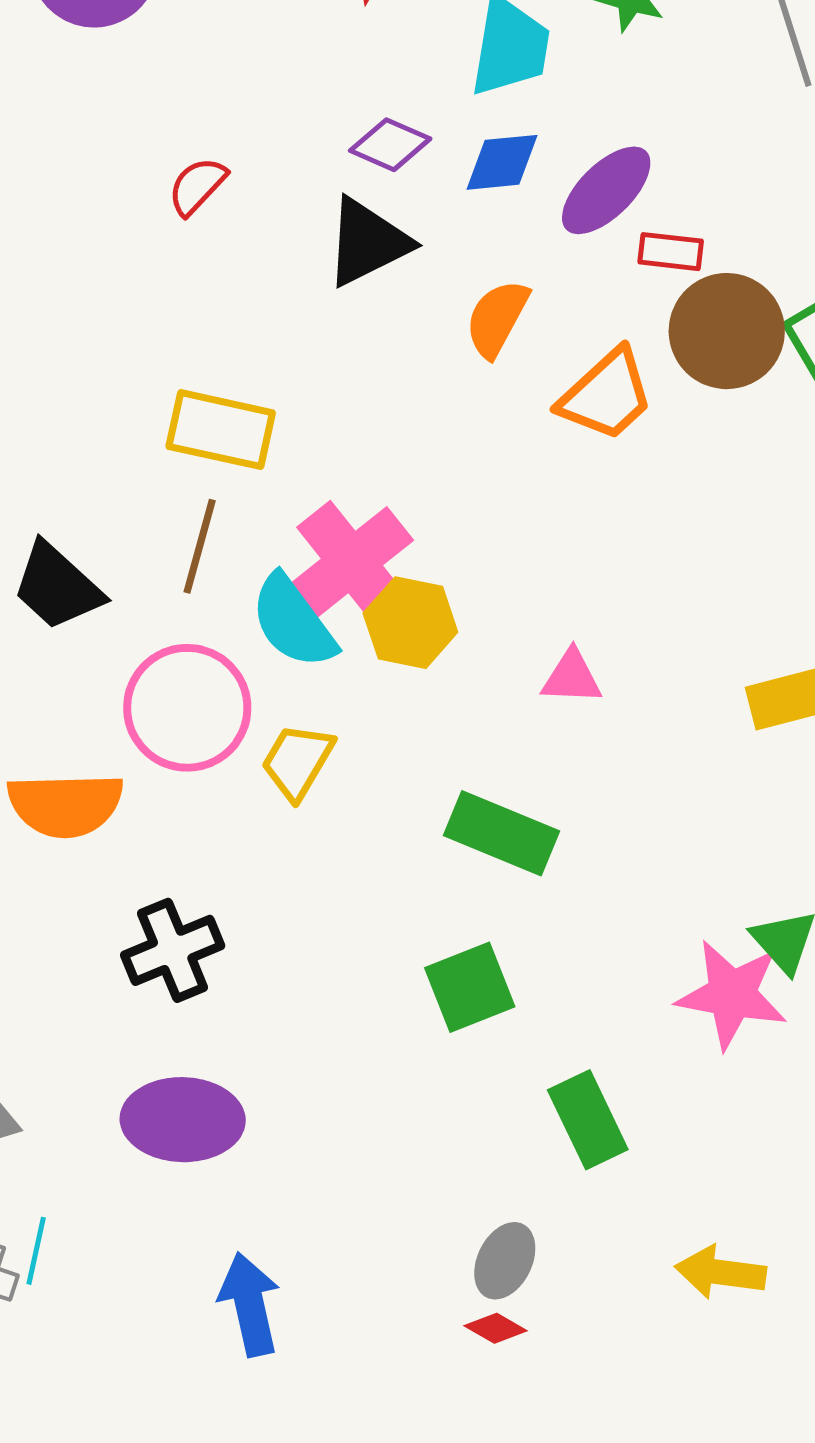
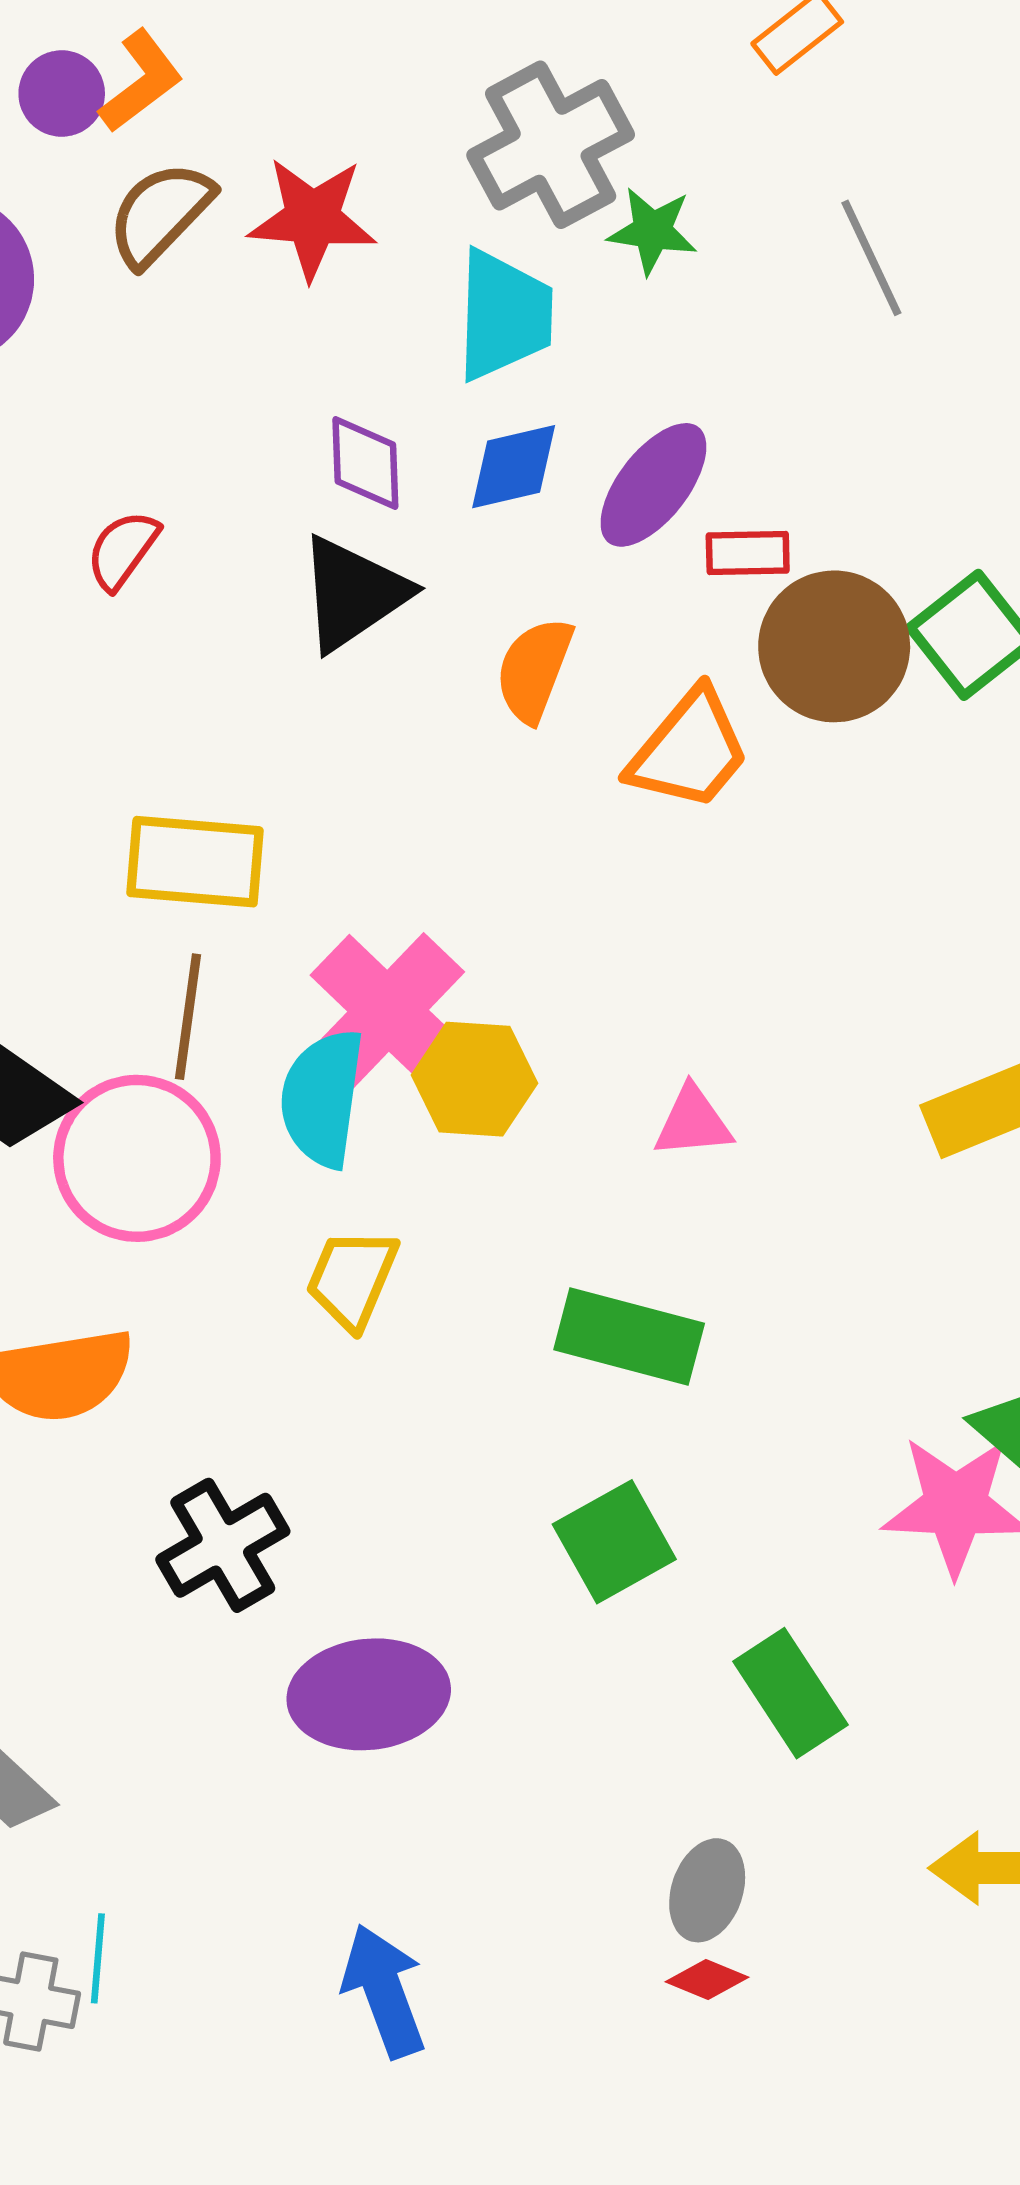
purple diamond: (390, 145) -> (365, 463), turned 72
cyan semicircle: (293, 622) -> (322, 1098), turned 52
pink circle: (187, 708) -> (137, 1158), moved
purple ellipse: (183, 1120) -> (369, 1694), moved

